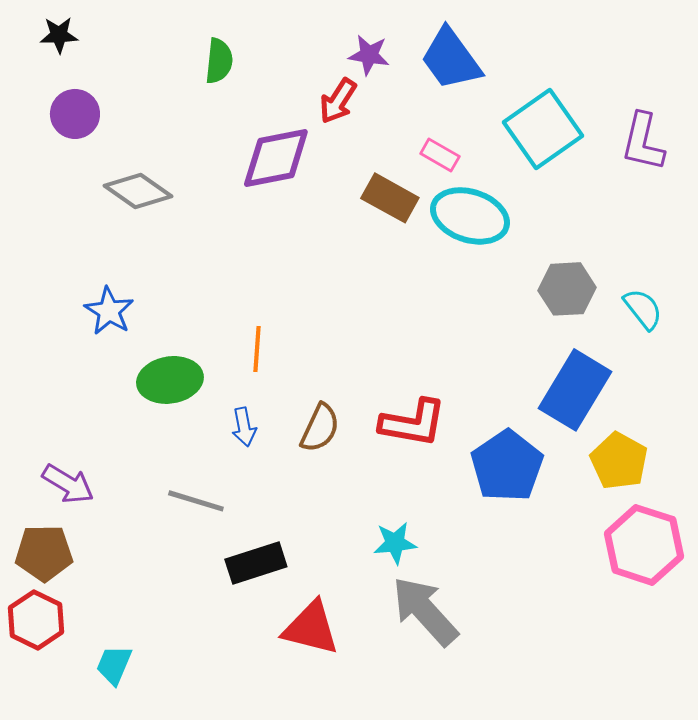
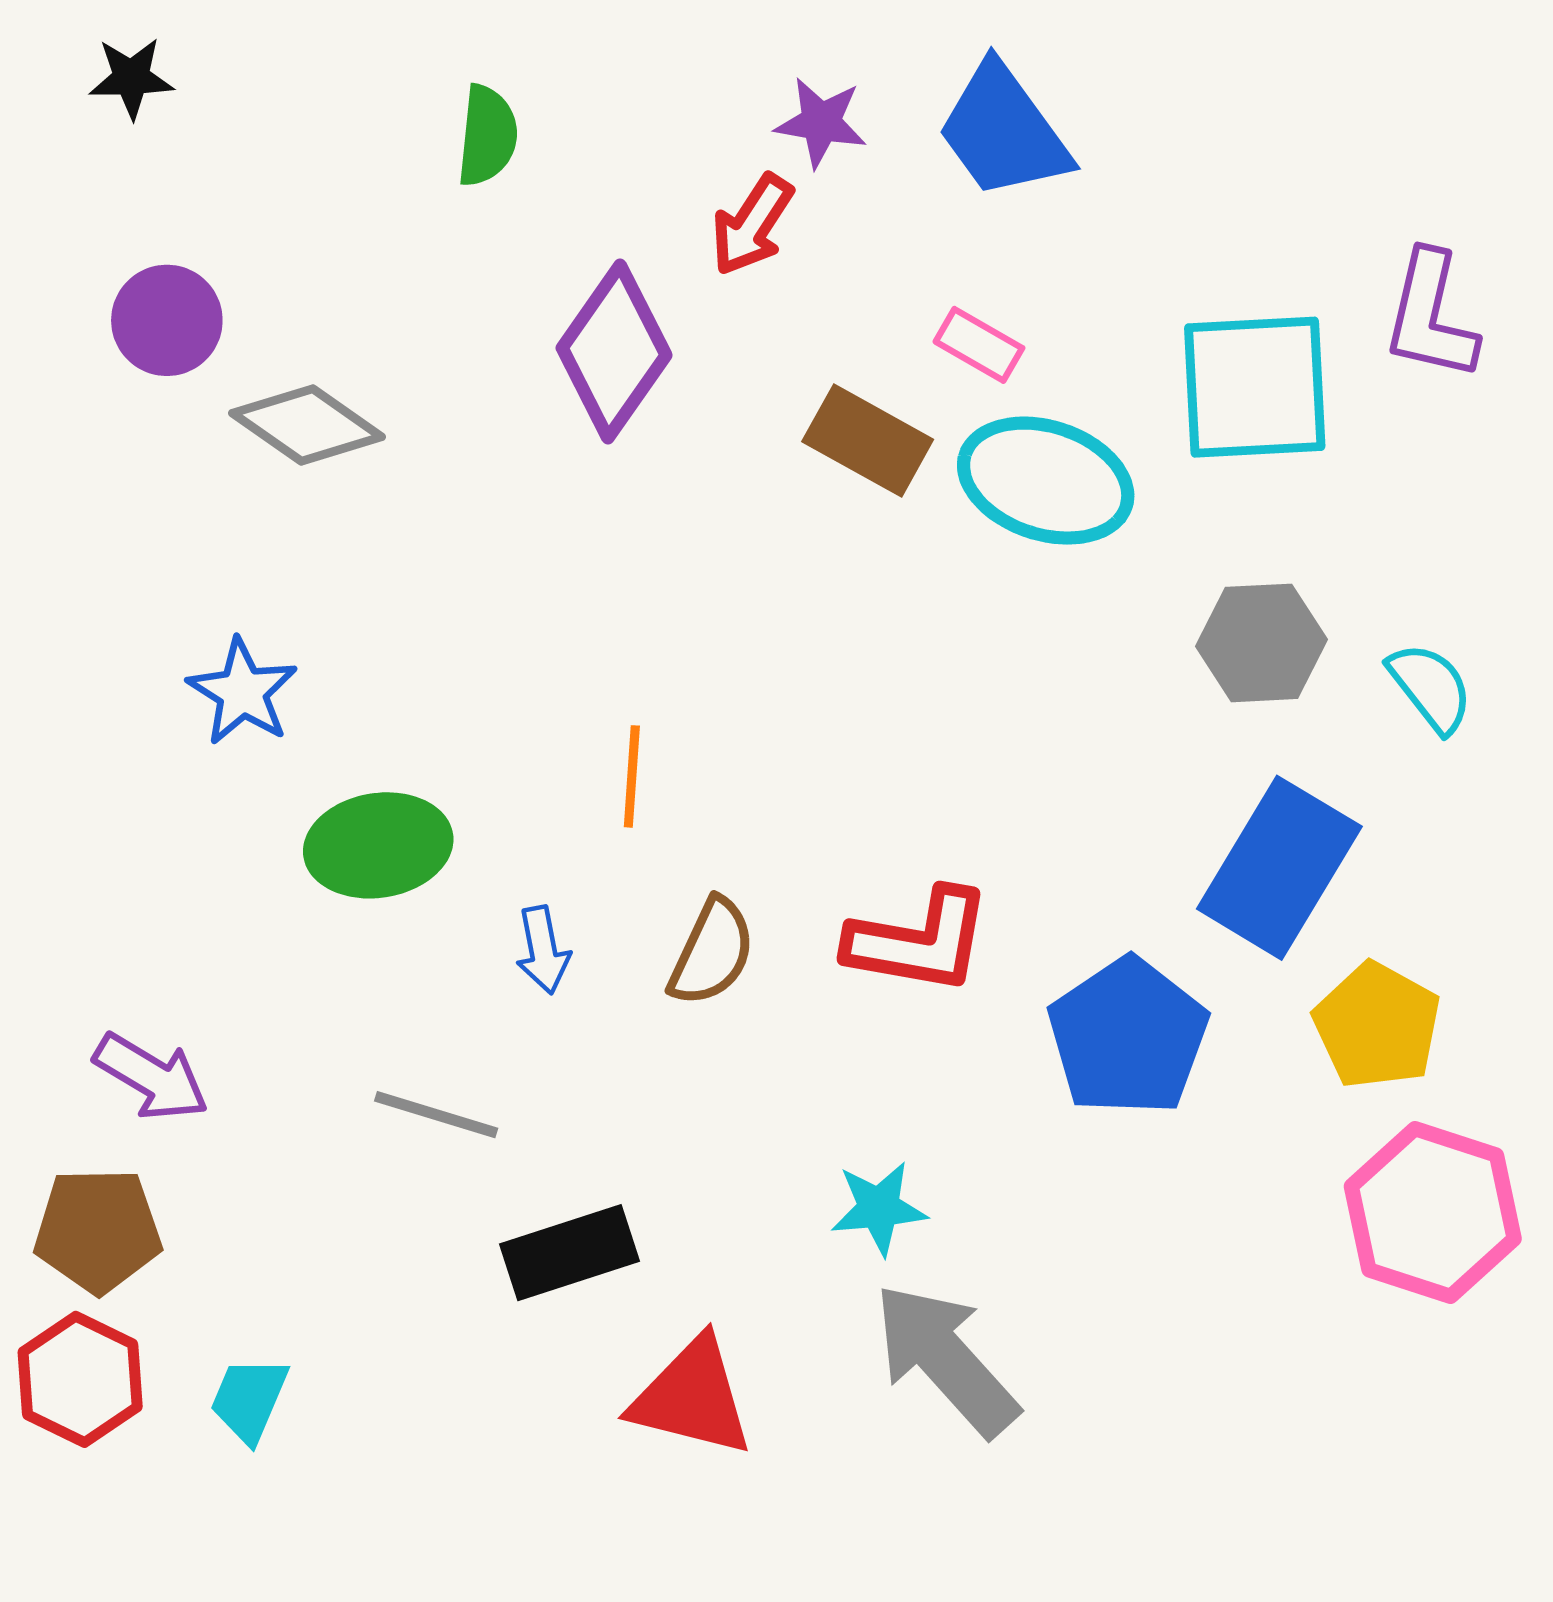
purple circle: (75, 114) -> (167, 320), moved
cyan square: (543, 129) -> (1255, 387), moved, turned 32
purple diamond: (276, 158) -> (614, 352), turned -44
orange line: (257, 349) -> (632, 776), moved
cyan trapezoid: (114, 665) -> (249, 1399), moved

